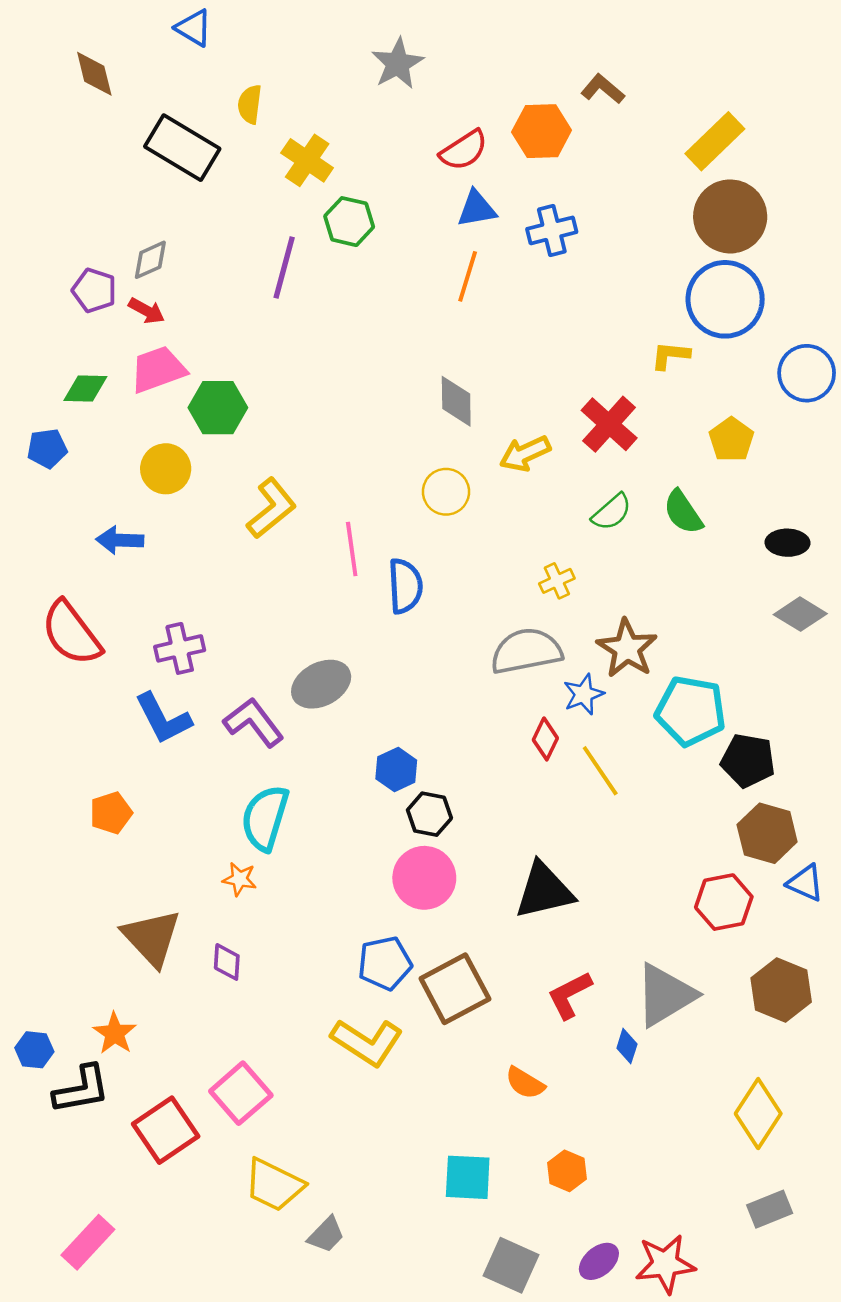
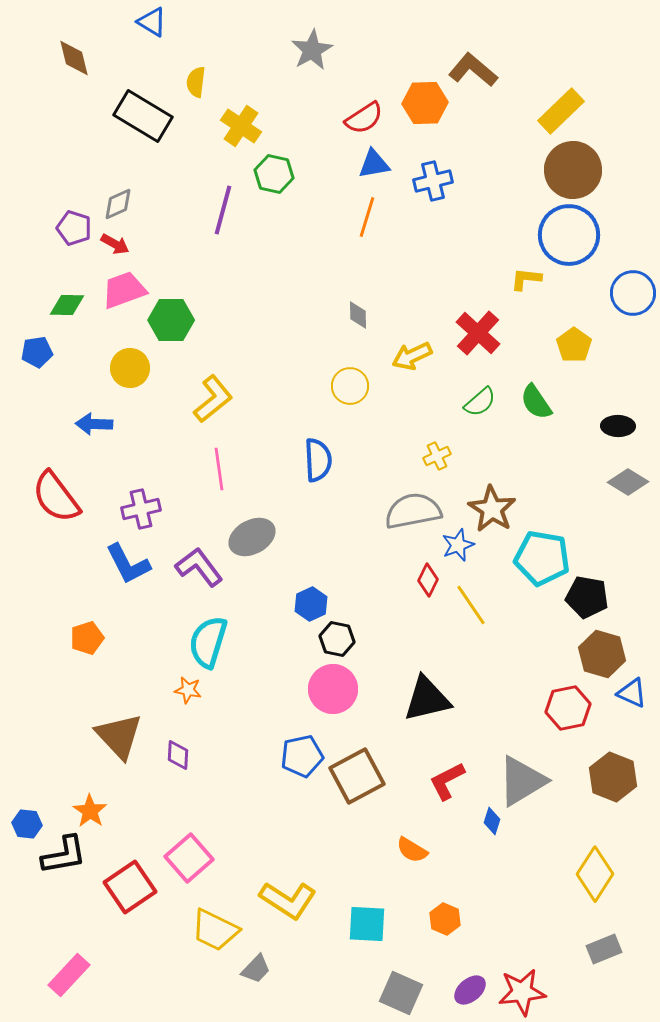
brown L-shape: (603, 89) -> (473, 70), size x1.4
gray diamond: (456, 401) -> (358, 315), size x0.7
pink line: (352, 549) -> (219, 469), moved
yellow L-shape: (367, 1042) -> (288, 900), moved

